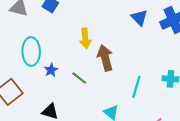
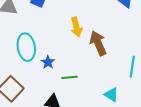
green line: (79, 78) -> (70, 77), moved, turned -35

